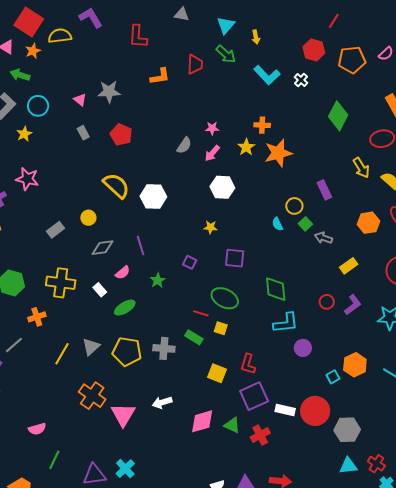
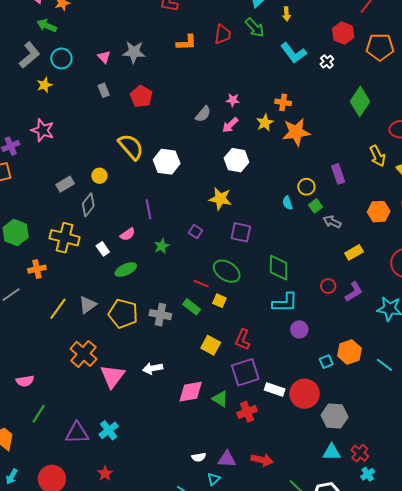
yellow star: (210, 227) -> (220, 199), size x1.6
gray diamond: (103, 248) -> (88, 205), moved, turned -50

